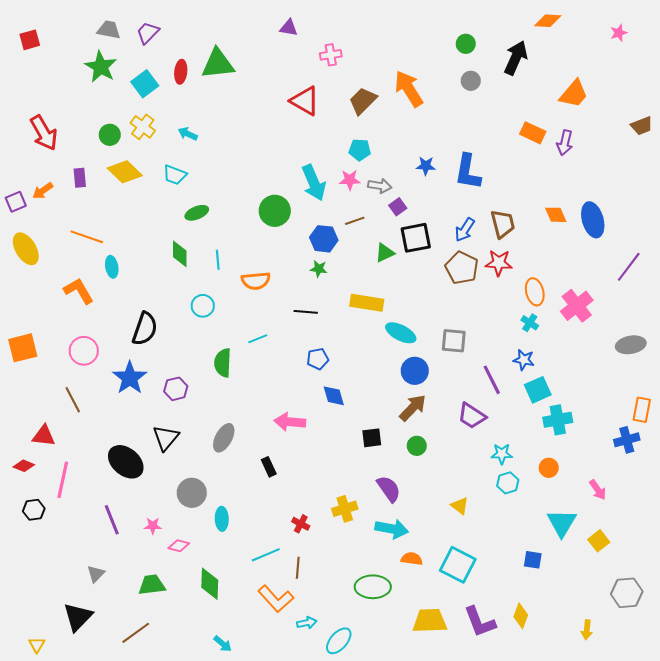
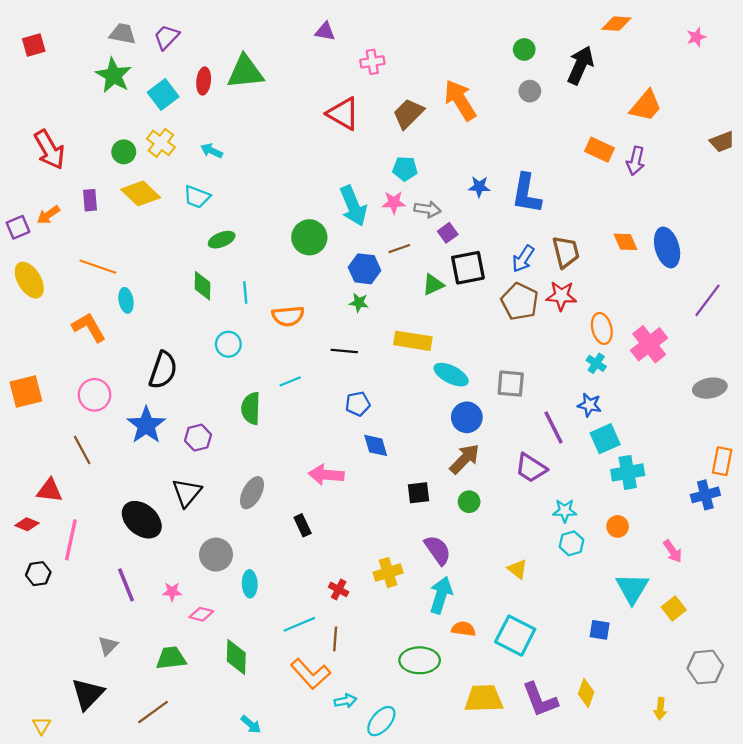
cyan arrow: (392, 529) -> (441, 595), turned -84

